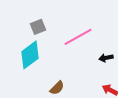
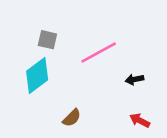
gray square: (38, 27) -> (47, 40), turned 35

